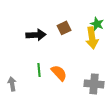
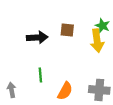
brown square: (64, 28) -> (67, 30), turned 32
orange semicircle: (59, 73) -> (65, 91), moved, turned 72

